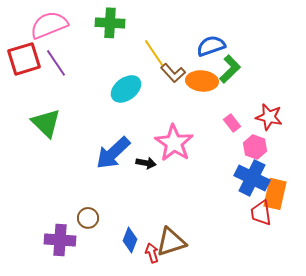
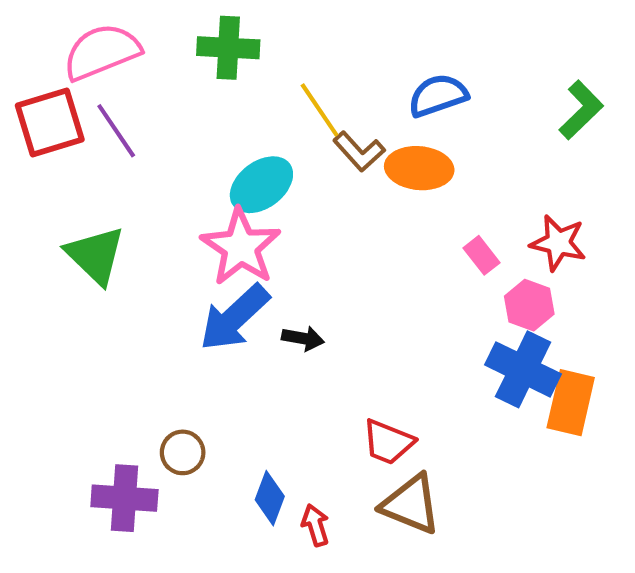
green L-shape: (230, 69) -> (581, 110), moved
pink star: (174, 143) -> (241, 247), moved
red trapezoid: (261, 213) -> (388, 442), moved, turned -60
brown triangle: (171, 242) -> (411, 504), moved, turned 40

